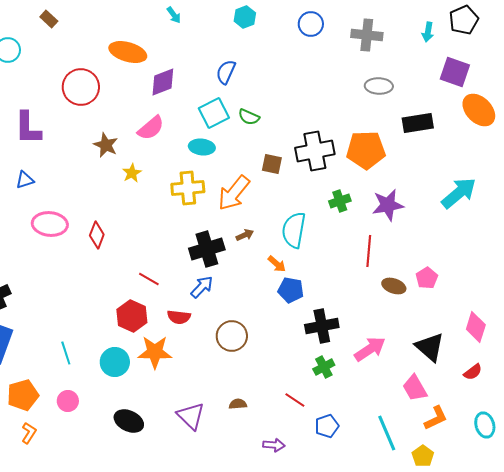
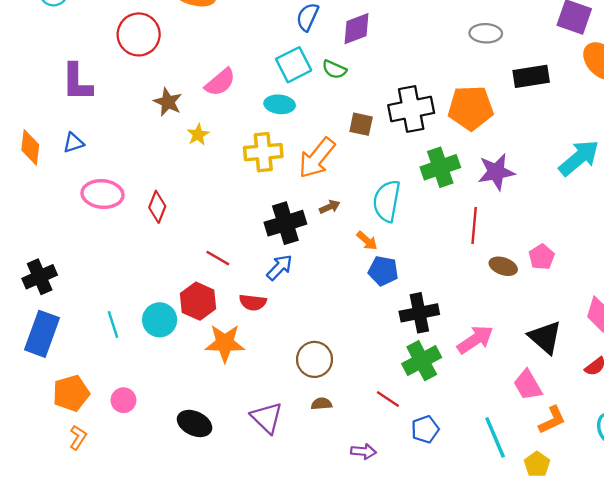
purple diamond: (163, 82) -> (356, 29), moved
green cross: (340, 201) -> (440, 167), size x1.5
brown circle: (232, 336) -> (314, 359), moved
cyan line: (66, 353) -> (113, 324), moved
cyan circle: (115, 362) -> (160, 320), moved
green cross: (324, 367) -> (422, 361), size x1.5

